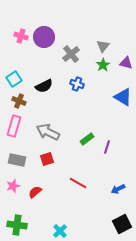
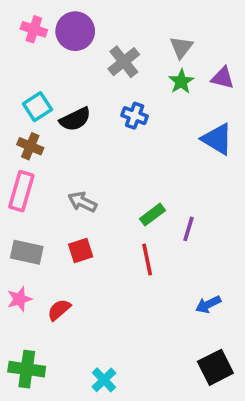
cyan square: (14, 79) -> (37, 107), moved
gray arrow: (48, 132) -> (82, 202), size x0.7
red line: (78, 183) -> (147, 259), moved, turned 48

